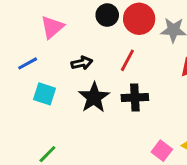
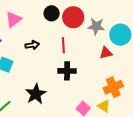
red line: (127, 60) -> (63, 45), turned -35
black star: (94, 97) -> (36, 94), moved

